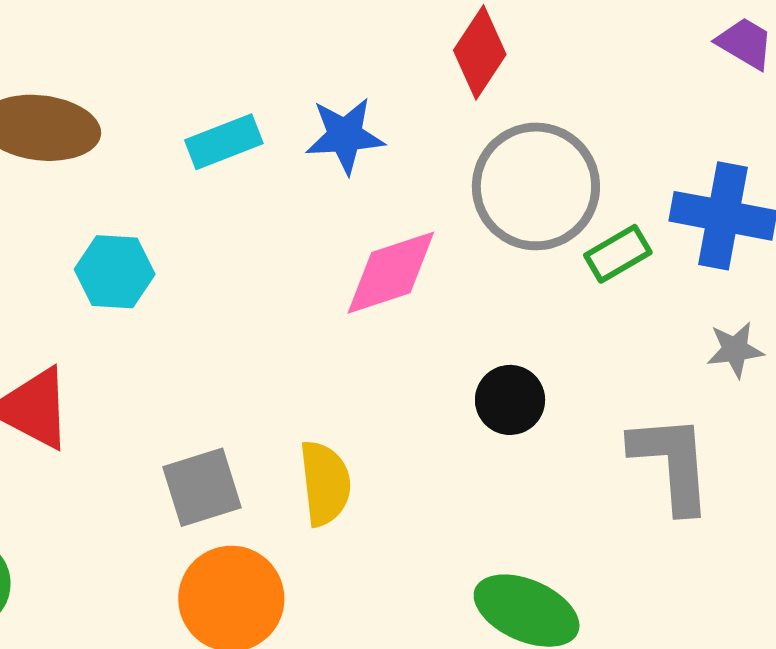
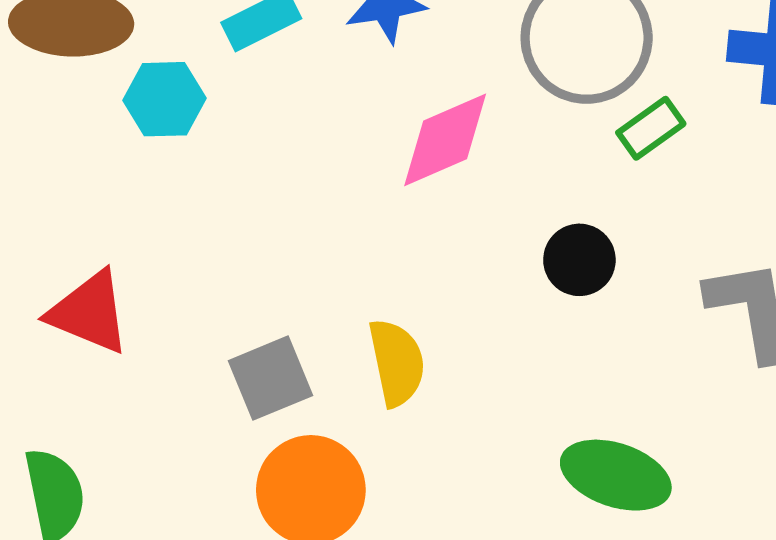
green rectangle: (618, 254) -> (651, 128), moved
cyan hexagon: (115, 272) -> (164, 99), moved

